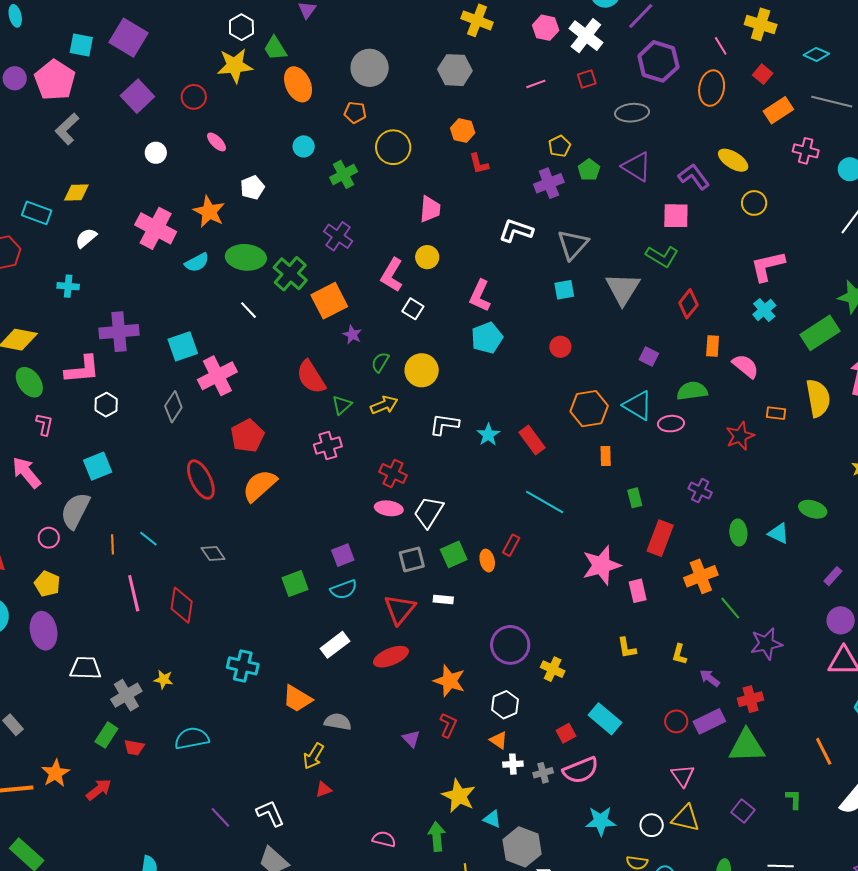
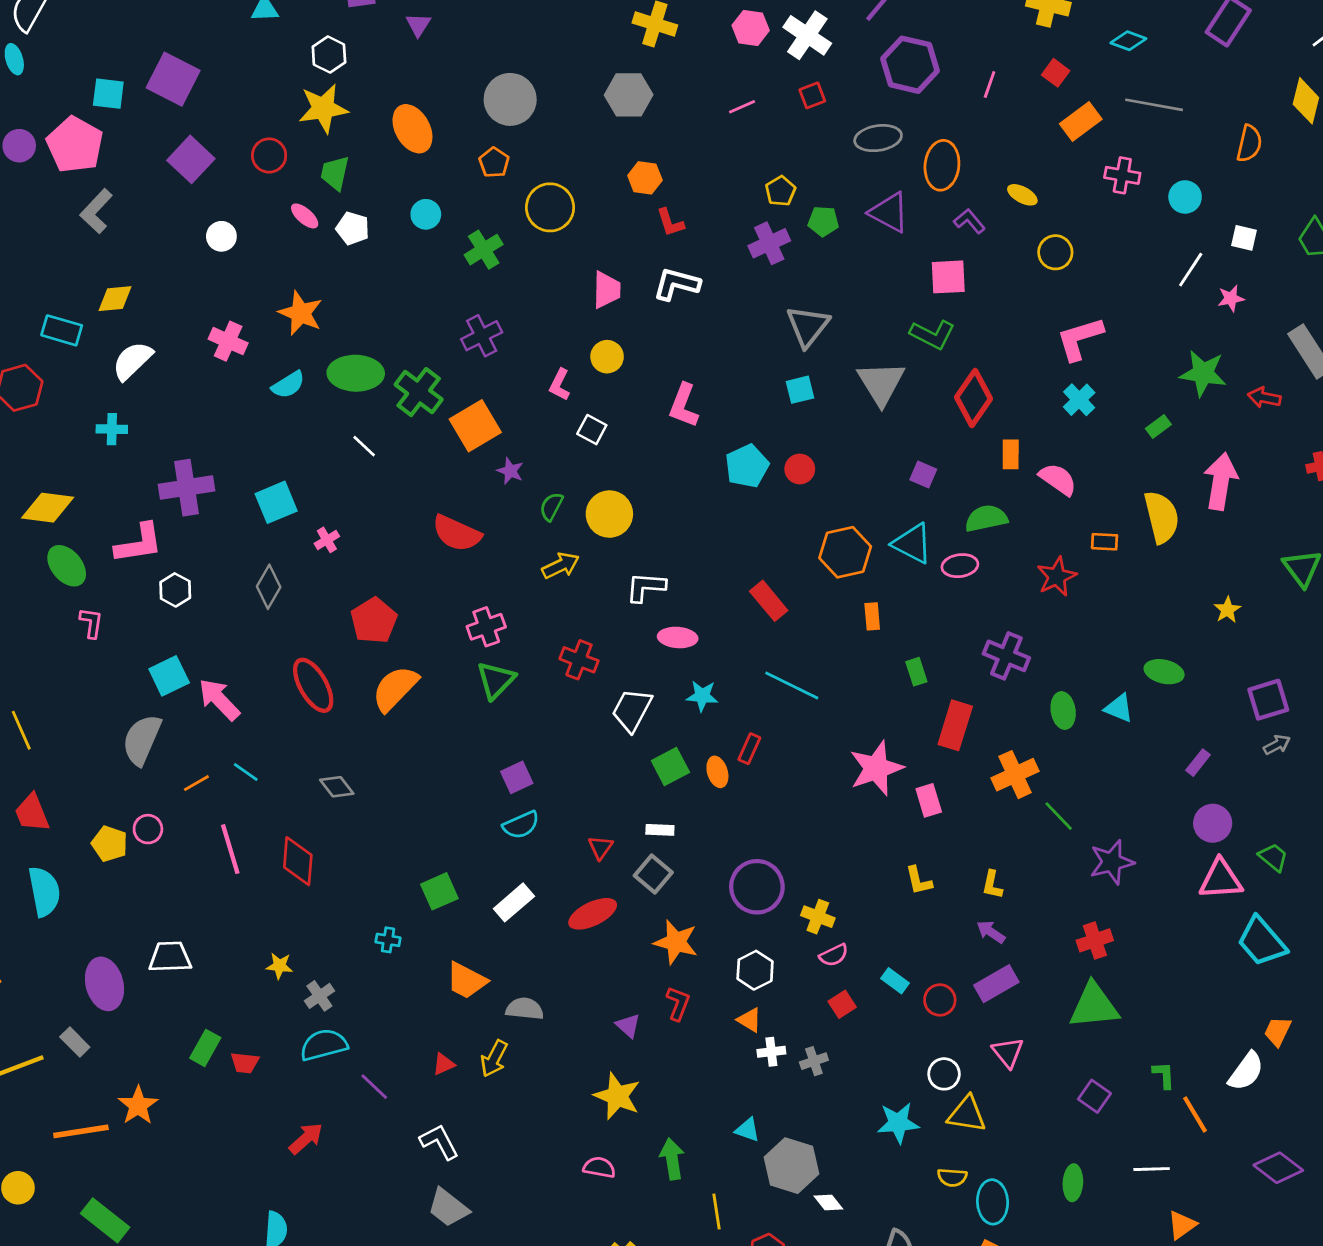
pink line: (721, 46) -> (990, 84), moved, turned 54
green trapezoid: (275, 48) -> (335, 173), moved, turned 48
orange ellipse: (712, 88) -> (942, 165), moved
orange pentagon: (355, 112) -> (494, 163), turned 30
yellow ellipse: (733, 160) -> (1022, 195), size x0.7
green pentagon: (589, 170) -> (823, 221), turned -30
purple L-shape: (694, 177) -> (969, 221), size x0.7
white pentagon: (252, 188) -> (353, 228), moved, turned -30
pink cross: (156, 228) -> (228, 341), size x0.7
white L-shape: (516, 231) -> (677, 284), moved
purple cross: (338, 236) -> (482, 336), turned 32
white semicircle: (86, 238) -> (132, 361), size x1.4
pink L-shape: (392, 275) -> (560, 385), size x0.7
red diamond: (688, 304) -> (973, 398), size x1.4
green rectangle: (820, 333) -> (1158, 426), size x0.5
cyan pentagon: (487, 338) -> (747, 466), moved
pink cross: (217, 376) -> (327, 540), size x0.5
red semicircle: (311, 377) -> (457, 533), turned -30
green triangle: (342, 405) -> (496, 680), moved, size x1.4
cyan star: (488, 435) -> (702, 696), moved, turned -30
pink arrow: (26, 473) -> (219, 700), moved
purple cross: (700, 491) -> (1006, 656), size x1.4
pink ellipse: (389, 508) -> (678, 637), moved
pink circle: (49, 538) -> (148, 829), moved
orange line: (112, 544) -> (196, 783), turned 66
gray square: (412, 559) -> (653, 874), moved, turned -32
green square: (295, 584) -> (439, 891), moved
red triangle: (400, 609) -> (600, 847), size x0.6
purple ellipse: (44, 631) -> (104, 984), moved
cyan cross: (243, 666) -> (388, 940), size x0.6
purple arrow: (710, 678) -> (991, 932), moved
gray cross: (126, 695) -> (319, 996), moved, size x0.7
cyan rectangle: (605, 719) -> (895, 981), size x0.6
red circle: (676, 721) -> (940, 1000), moved
purple rectangle: (709, 721) -> (996, 984), moved
orange line: (824, 751) -> (1195, 1114), moved
pink semicircle: (581, 770) -> (834, 955), moved, size x0.6
red arrow: (99, 790) -> (306, 1138), moved
red triangle: (323, 790) -> (444, 1064), moved
yellow star: (459, 796) -> (617, 1096), moved
purple line: (220, 817) -> (374, 1087), moved
yellow triangle: (686, 818) -> (967, 1114), moved
white circle: (652, 825) -> (944, 1074), moved

